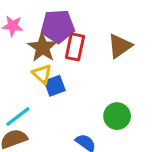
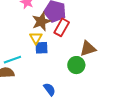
brown triangle: (120, 46) -> (88, 49), moved
green circle: (117, 116) -> (76, 65), moved

